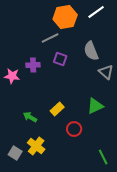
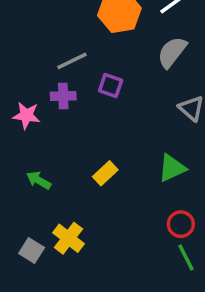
gray line: (50, 38) -> (72, 61), moved
gray semicircle: (91, 51) -> (172, 52), moved, turned 60
green arrow: (30, 117) -> (39, 180), moved
red circle: (74, 129) -> (181, 224), moved

